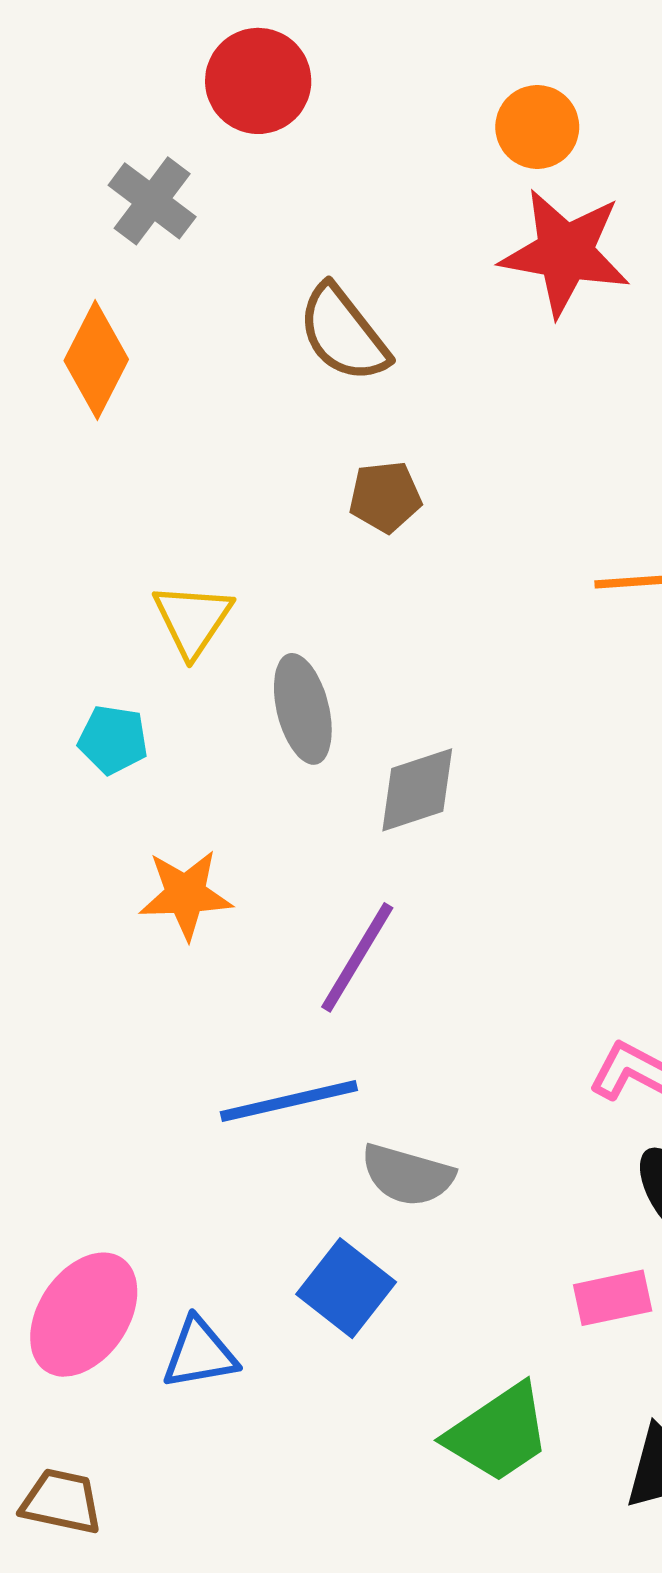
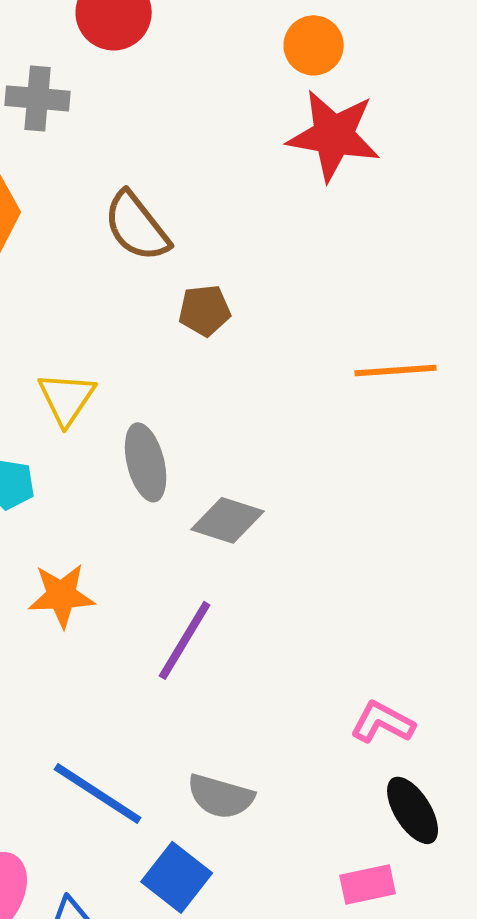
gray cross: (152, 201) -> (38, 98), turned -32
brown semicircle: (343, 334) -> (137, 226), moved
gray diamond: (417, 790) -> (228, 520), turned 36
blue line: (289, 1101) -> (98, 793), moved, turned 46

